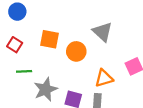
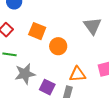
gray triangle: (102, 32) -> (92, 26), moved

